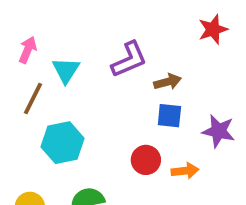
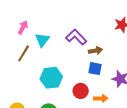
purple L-shape: (129, 59) -> (76, 37), turned -115
cyan hexagon: (63, 143) -> (51, 78), moved

